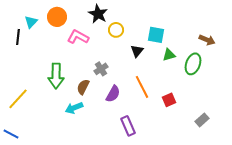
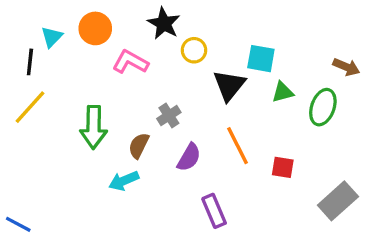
black triangle: (137, 51) -> (229, 85), size x1.5
yellow line: (18, 99) -> (30, 107), moved
red square: (169, 100) -> (283, 167), turned 32
gray rectangle: (202, 120) -> (338, 201), size x1.6

